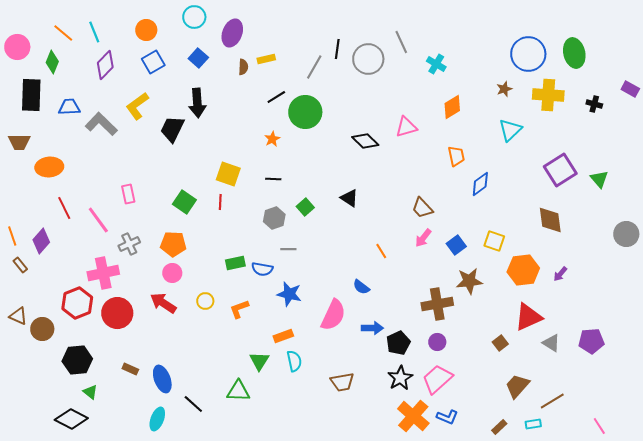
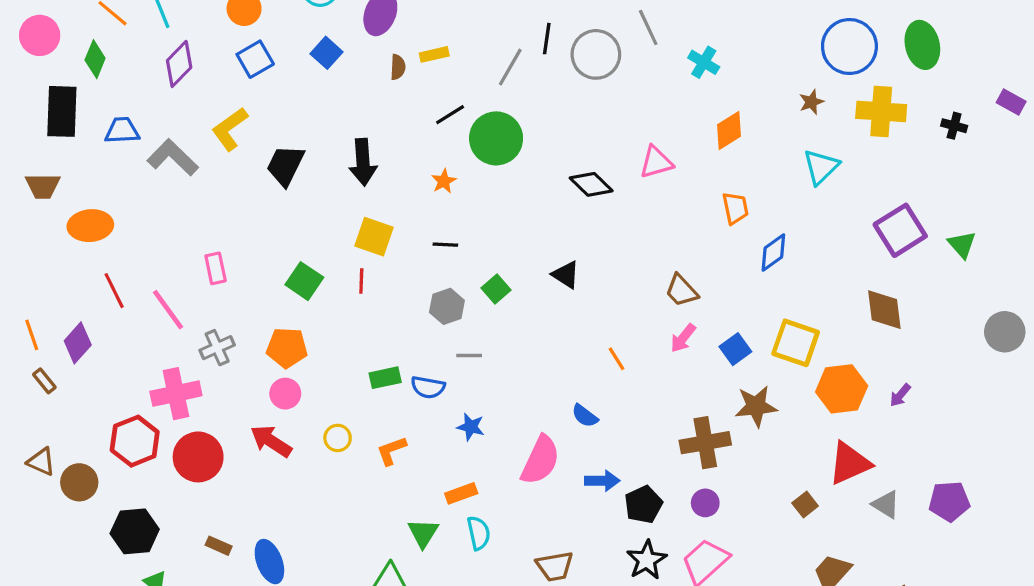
black arrow: (197, 103) -> (363, 162), moved
yellow square: (494, 241) -> (796, 343), size x1.4
blue star: (289, 294) -> (471, 427), size x0.7

